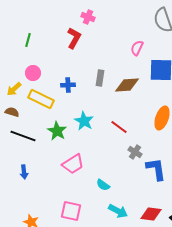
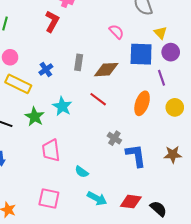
pink semicircle: (137, 48) -> (116, 32), turned 112
blue cross: (68, 85) -> (46, 70), turned -32
red line: (119, 127) -> (98, 99), moved
pink trapezoid: (73, 164) -> (51, 150), turned 115

